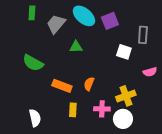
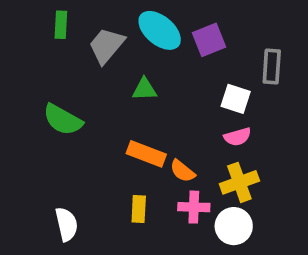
pink semicircle: (150, 72) -> (238, 137), moved
orange semicircle: (89, 84) -> (182, 171), moved, turned -72
orange rectangle: (62, 86) -> (146, 154), moved

